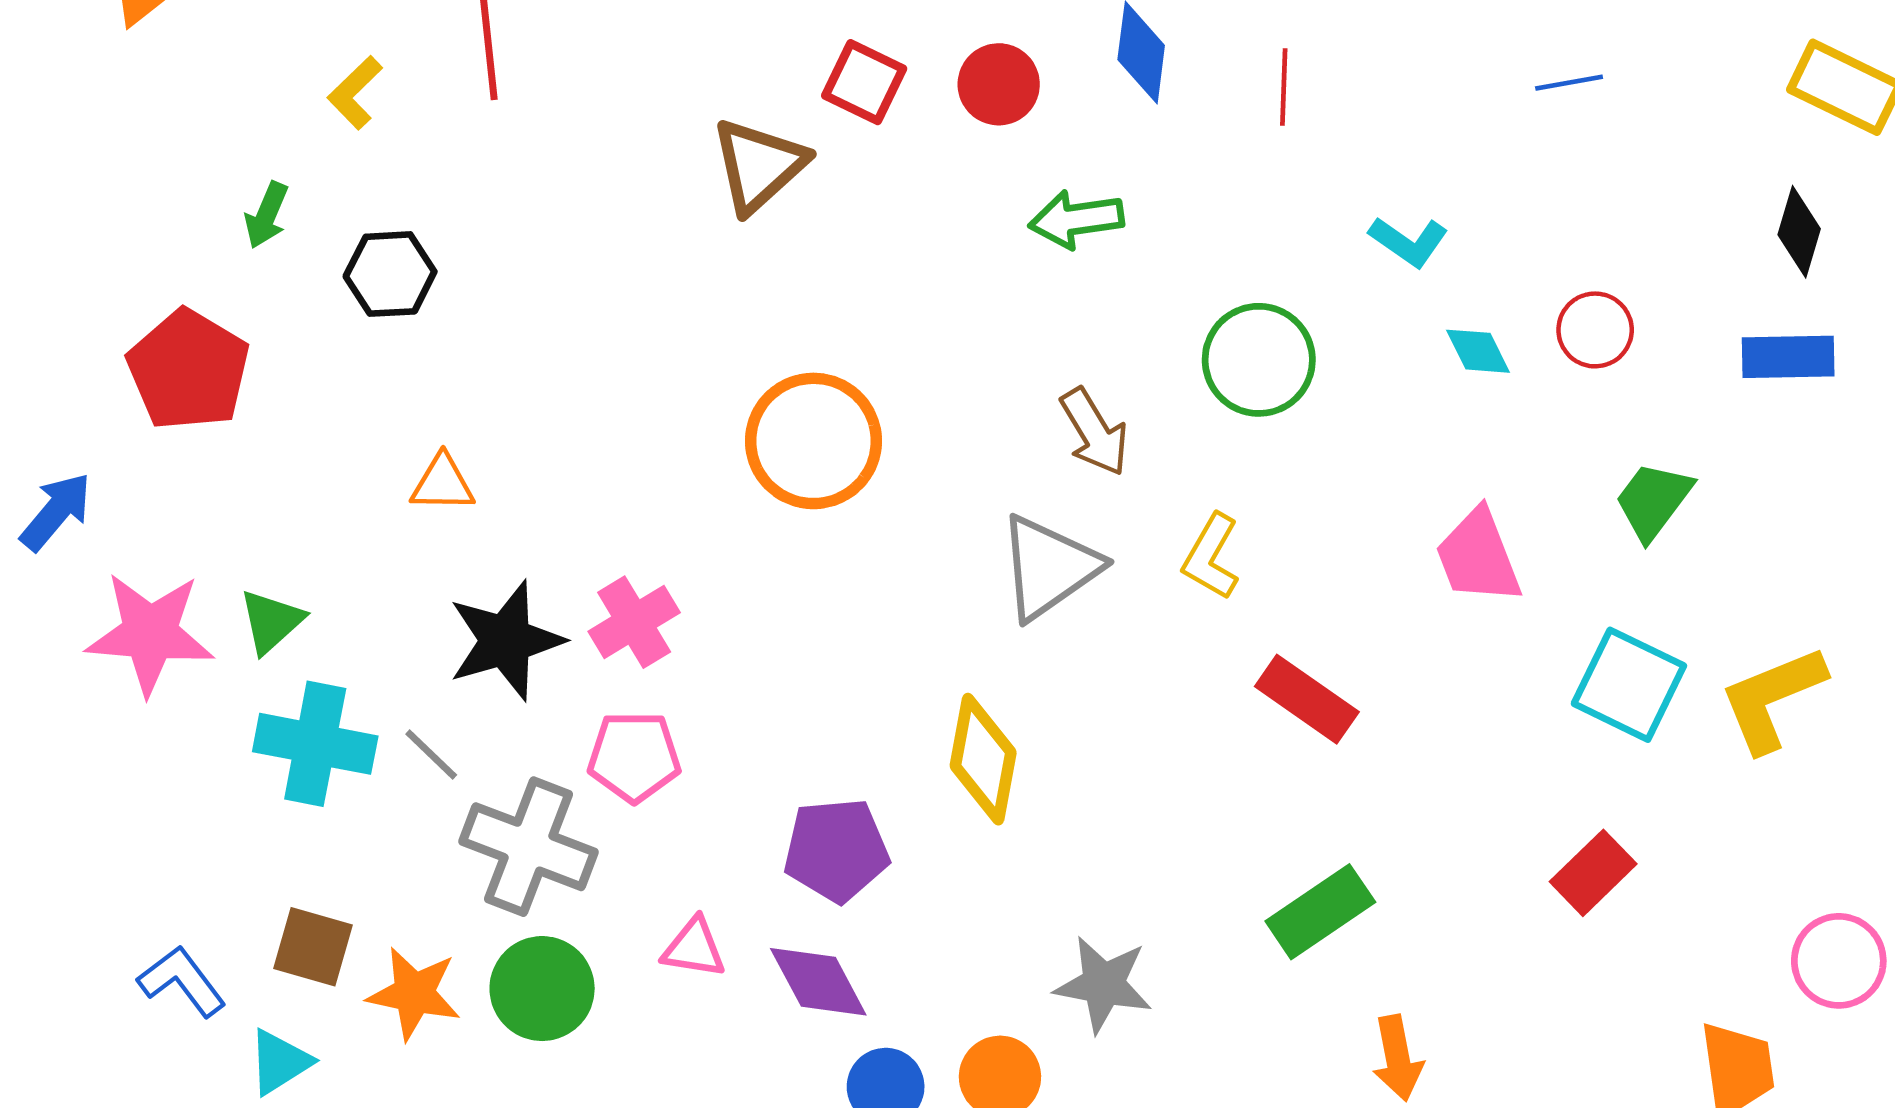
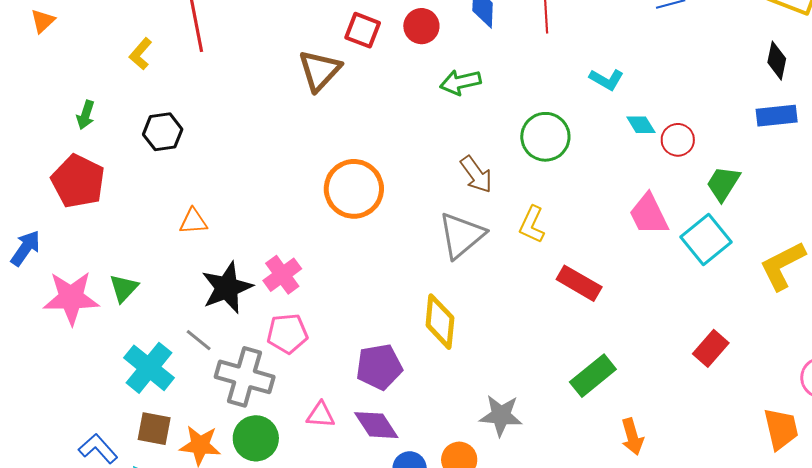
green arrow: (267, 215) -> (86, 115), moved
red circle: (1595, 330) -> (678, 140), moved
cyan square: (1629, 685) -> (706, 240), moved, turned 30
cyan cross: (315, 744) -> (149, 368), moved, turned 33

